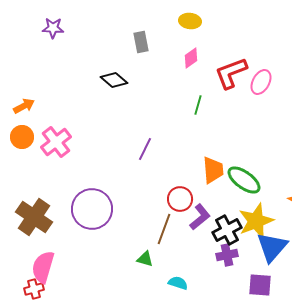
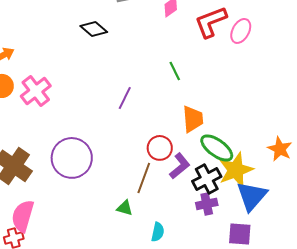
green line: (198, 105) -> (175, 71), moved, turned -42
green ellipse: (244, 180) -> (217, 148), moved
cyan semicircle: (178, 283) -> (158, 232), turned 84

